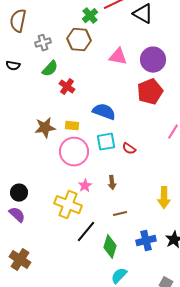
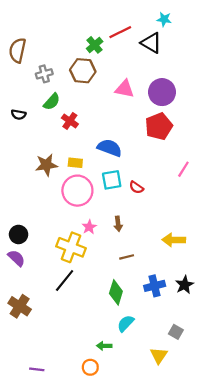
black semicircle: (13, 66) -> (19, 115), moved
yellow arrow: (164, 198) -> (174, 240), turned 90
black line: (86, 232) -> (65, 281), moved

